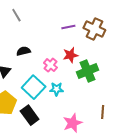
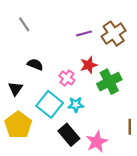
brown cross: (94, 29) -> (114, 34), turned 35
black semicircle: (23, 51) -> (35, 64), turned 40
black rectangle: (30, 115) -> (69, 135), moved

